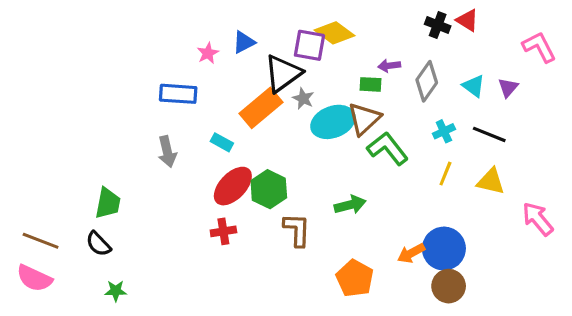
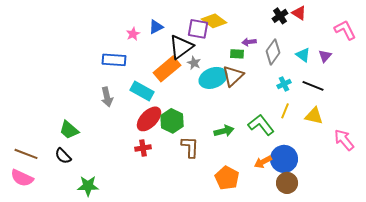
black cross: (438, 25) -> (280, 16), turned 35
cyan rectangle: (222, 142) -> (142, 91), size x1.6
green L-shape: (388, 149) -> (261, 125), moved
green trapezoid: (108, 203) -> (69, 130), turned 120
green star: (116, 291) -> (88, 186), moved, size x1.5

